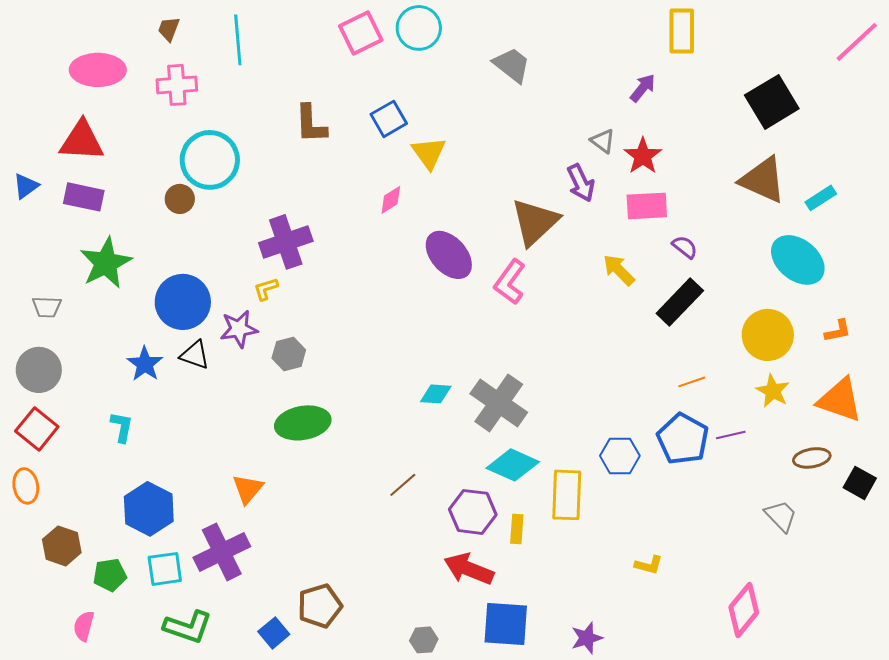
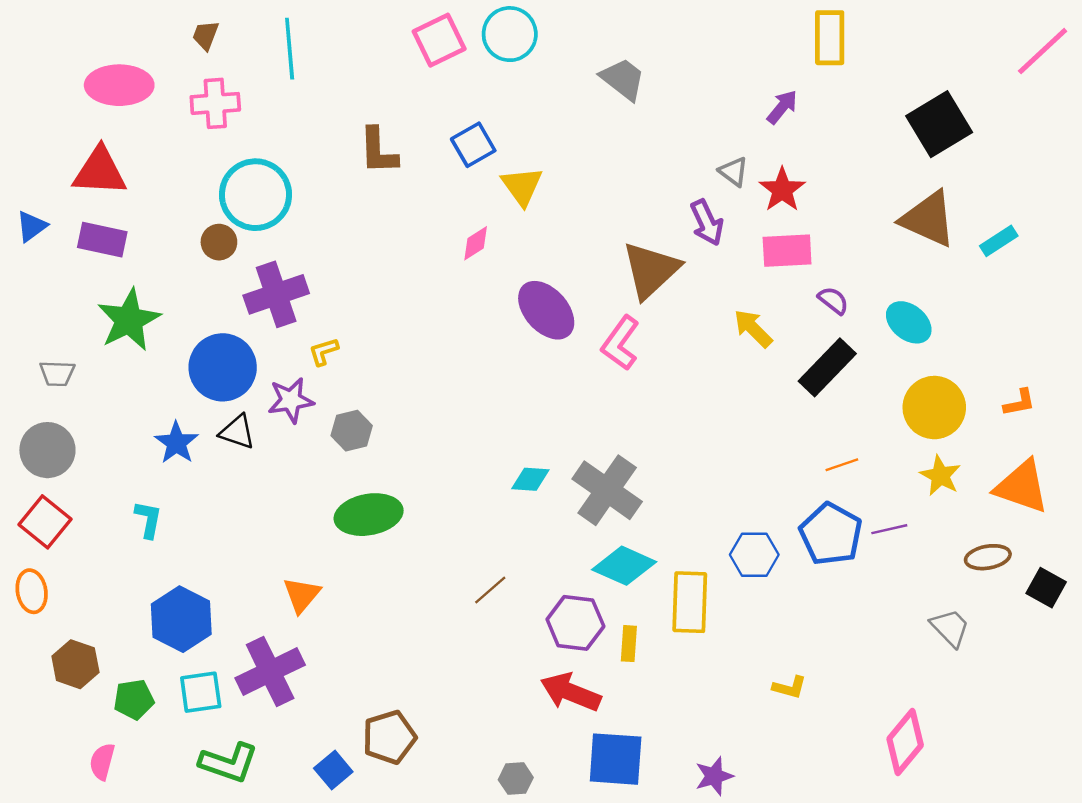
purple cross: (286, 242) -> (276, 294), moved
cyan ellipse: (798, 260) -> (909, 322), moved, size x0.7

